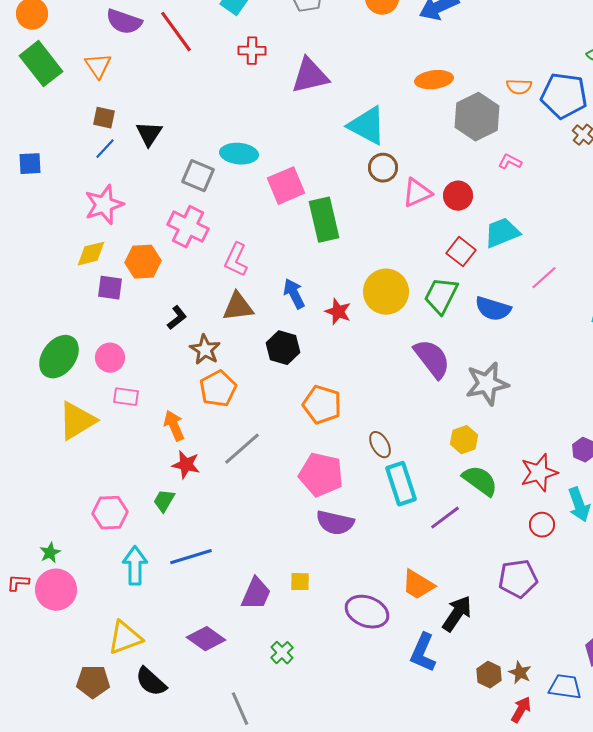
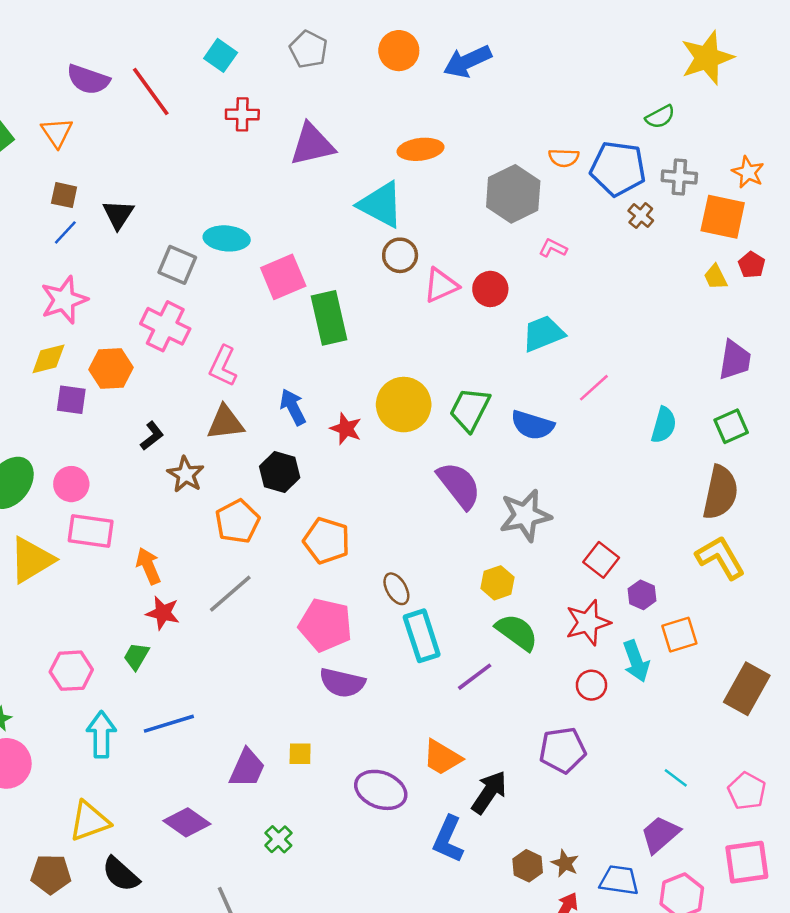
orange ellipse: (434, 80) -> (420, 149), moved
red square: (461, 252) -> (601, 560), moved
orange pentagon: (218, 389) -> (237, 521), moved
pink rectangle: (126, 397) -> (91, 531), size x1.5

